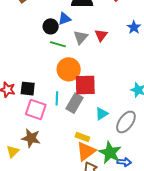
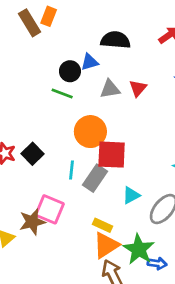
gray triangle: (81, 37) -> (110, 89), turned 35
green line: (58, 44) -> (62, 94), moved
black square: (28, 89) -> (33, 154), turned 35
pink square: (36, 109) -> (50, 209), moved
brown star: (31, 138) -> (32, 222), turned -30

